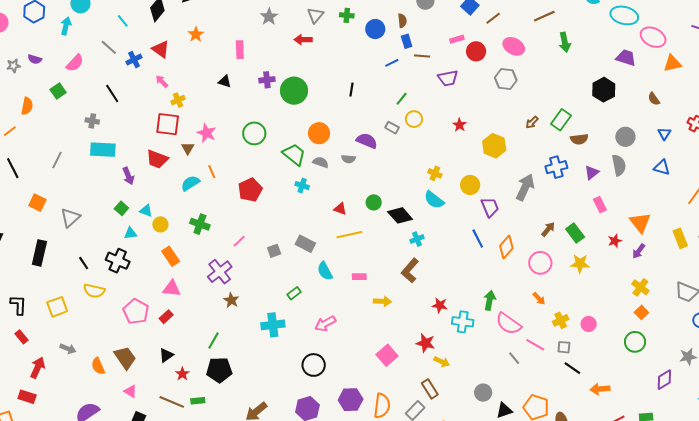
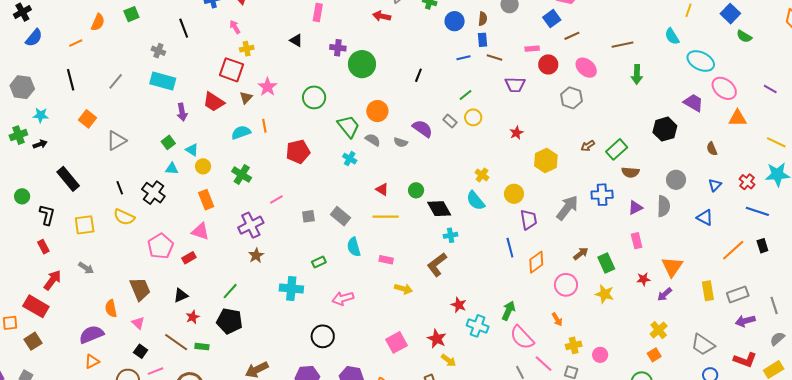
black rectangle: (39, 253) -> (68, 179), moved, turned -65
orange semicircle: (98, 366) -> (111, 308), moved
red rectangle: (27, 397) -> (36, 306), size x1.4

